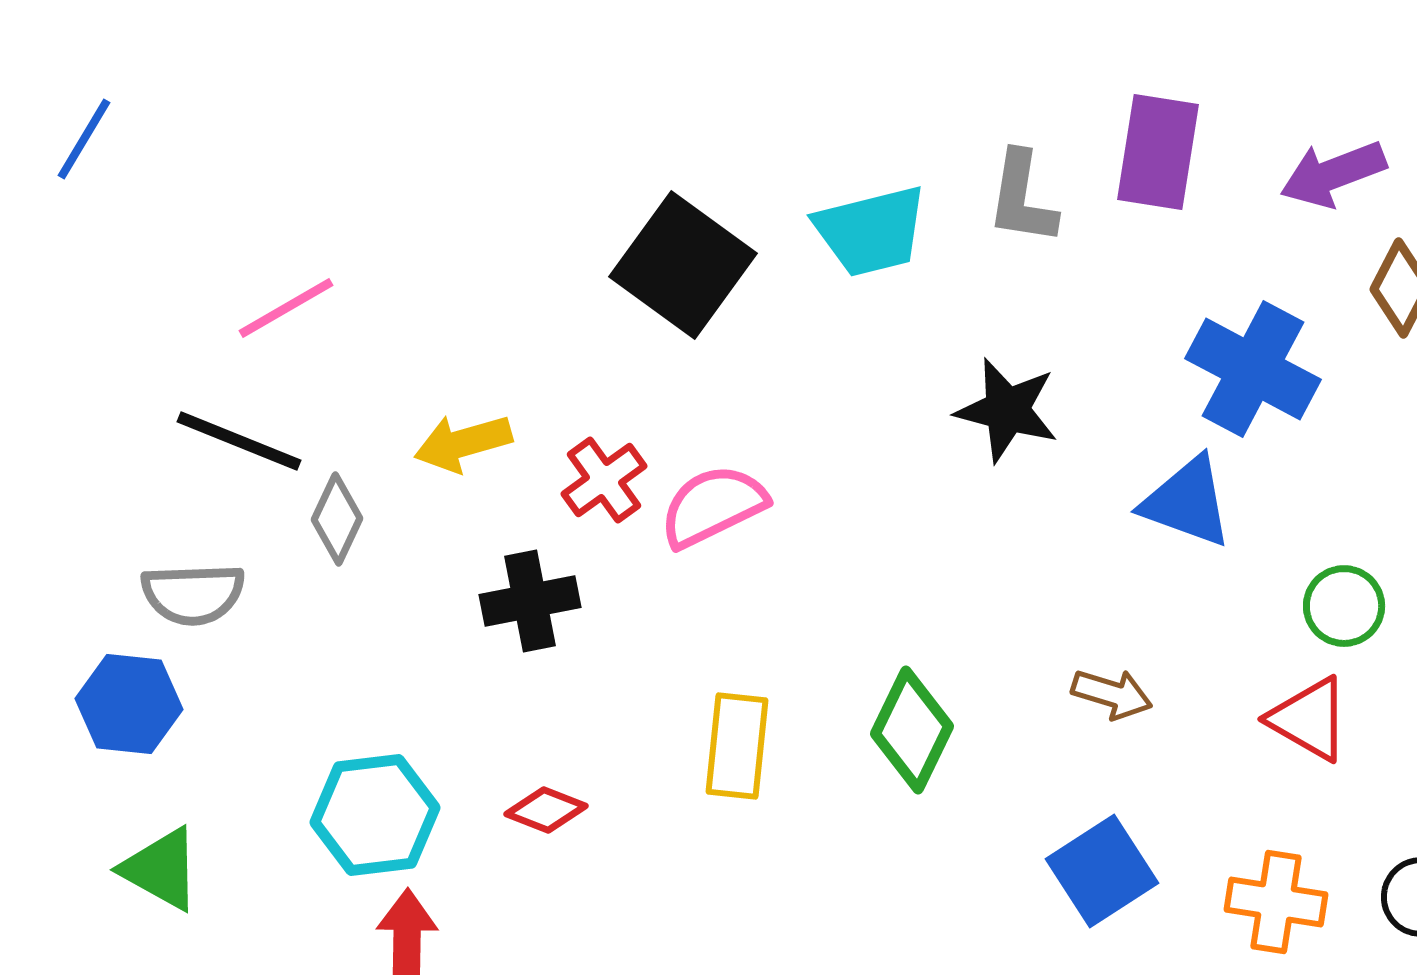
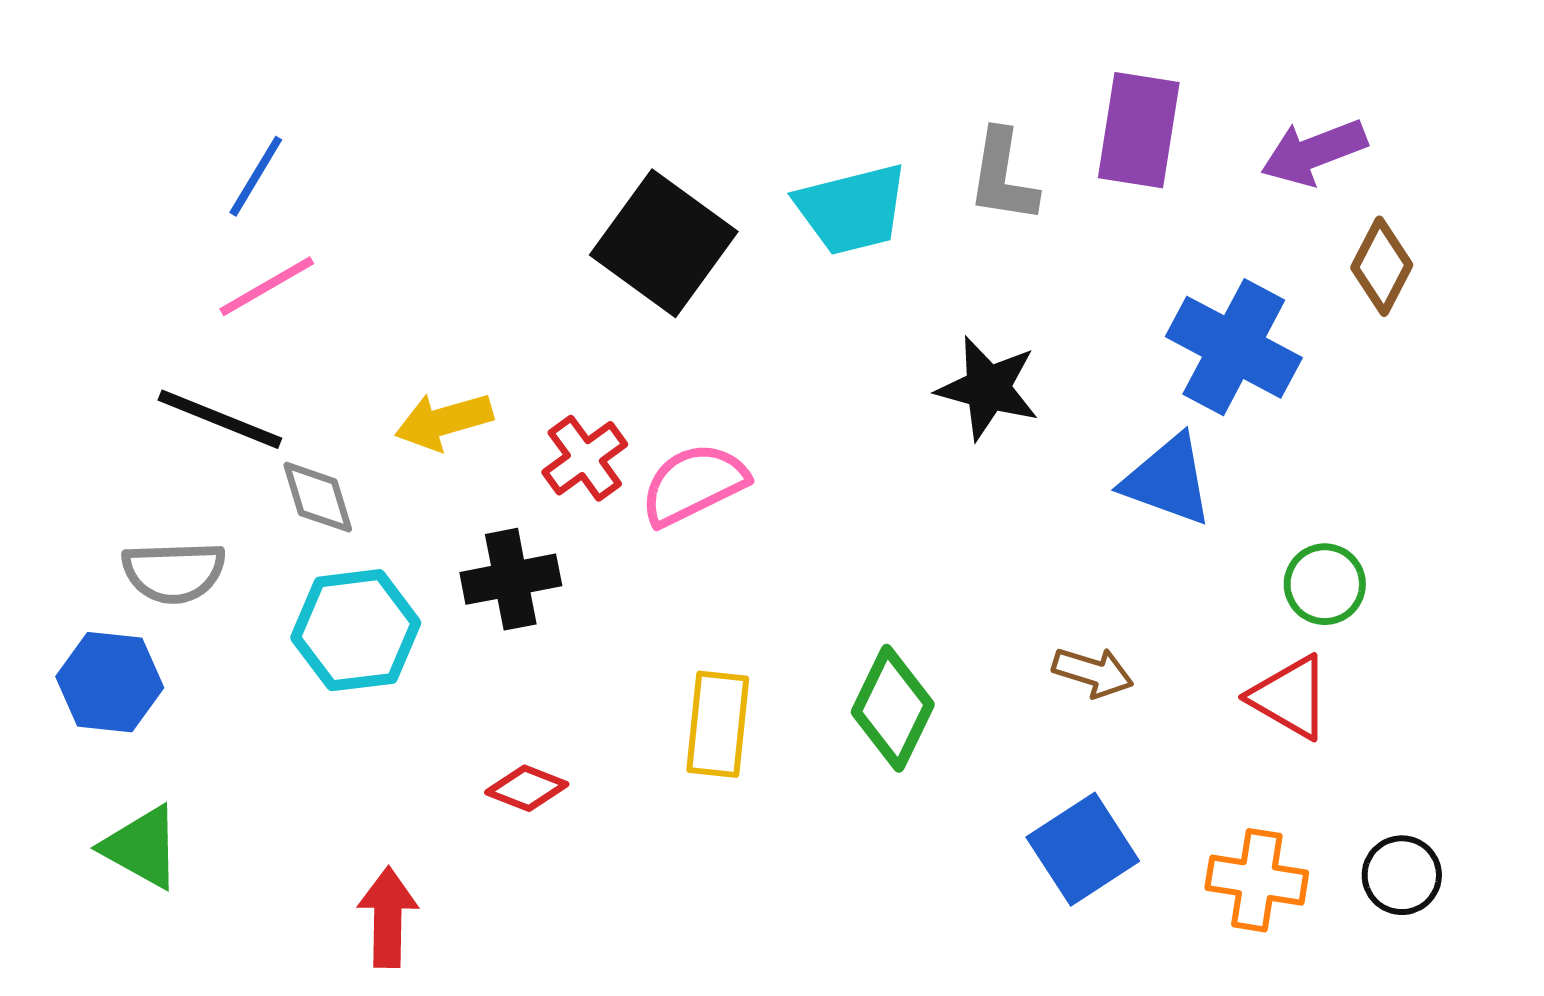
blue line: (84, 139) -> (256, 176), moved
gray diamond: (337, 519) -> (318, 497), turned -42
cyan hexagon: (375, 815) -> (356, 630), moved

